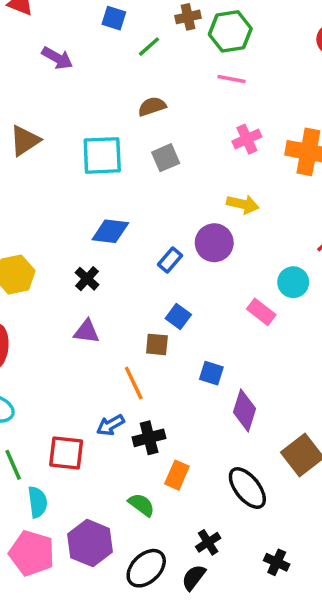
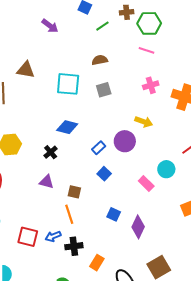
brown triangle: (25, 141) -> (26, 70), turned 36
blue square: (178, 316) -> (104, 174), moved
brown square: (157, 344) -> (74, 192), moved
purple diamond: (244, 410) -> (138, 227), moved
red square: (66, 453) -> (28, 237), moved
orange rectangle: (177, 475) -> (97, 263), moved

